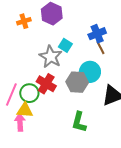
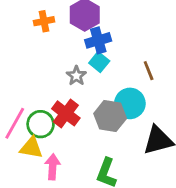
blue cross: (97, 34) -> (98, 40), moved
gray star: (51, 57) -> (76, 76), size x0.6
pink arrow: (20, 122) -> (53, 167), moved

